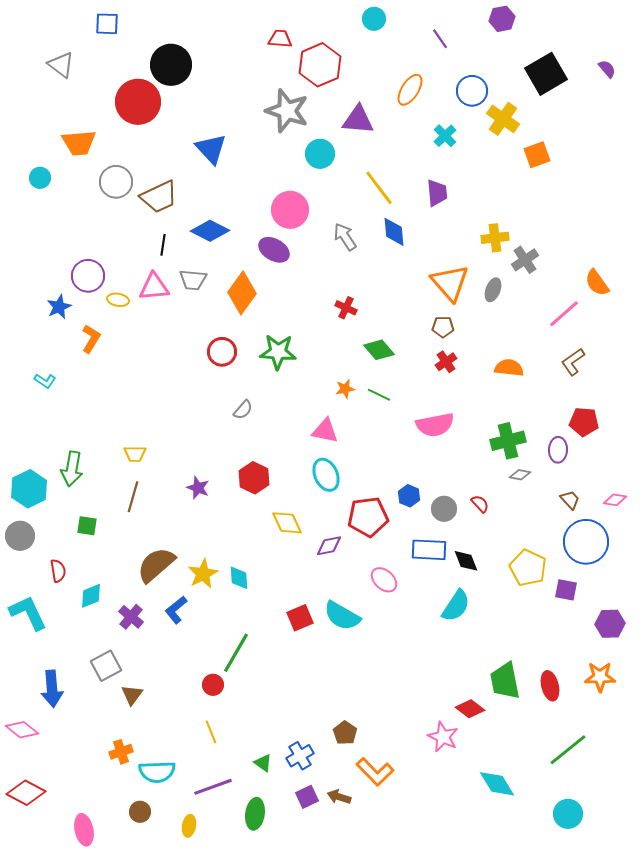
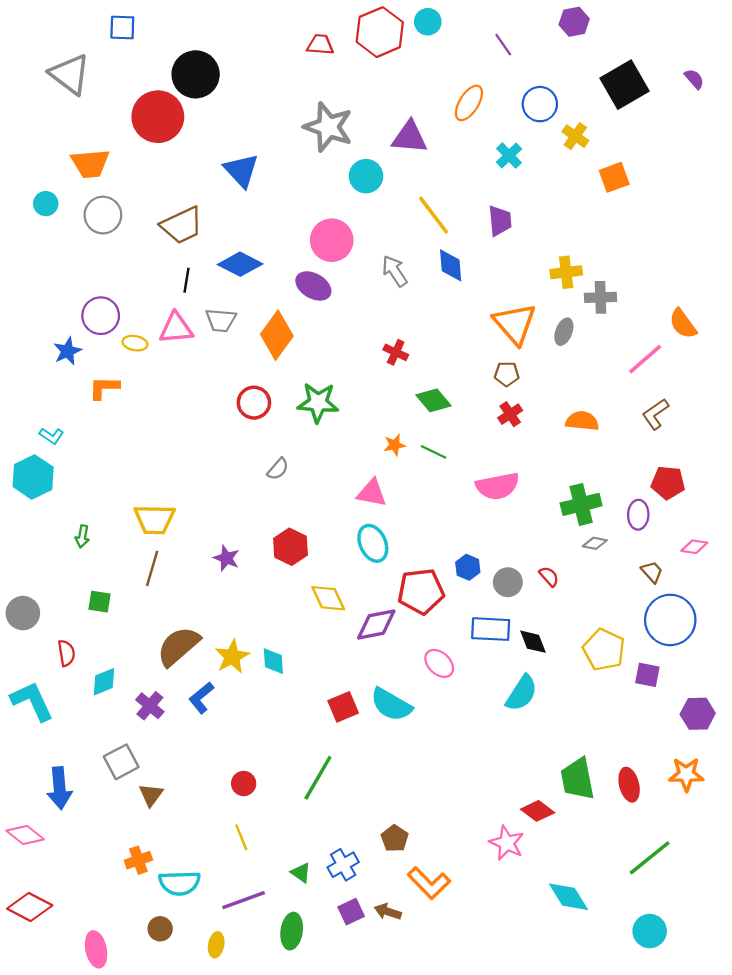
gray triangle: (61, 65) -> (70, 74), size x1.4
red hexagon: (320, 65) -> (380, 32), moved
yellow cross: (503, 119) -> (575, 136), size x0.7
gray circle: (116, 182) -> (103, 215), moved
gray cross: (525, 260) -> (600, 297), turned 32
orange L-shape: (91, 339) -> (104, 388), turned -120
yellow trapezoid: (135, 454) -> (154, 519), size x1.6
green arrow: (72, 469) -> (82, 536), size x0.6
cyan hexagon: (29, 489) -> (33, 477), moved
pink diamond: (615, 500) -> (694, 547), moved
purple diamond: (329, 546) -> (376, 625), size x1.4
green line: (236, 653) -> (318, 778), moved

